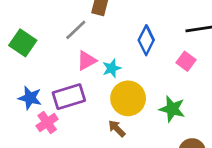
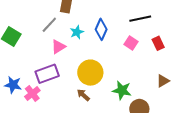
cyan star: (112, 68) -> (77, 32), moved
blue star: (30, 98) -> (13, 85), moved
green star: (172, 109) -> (122, 90), moved

